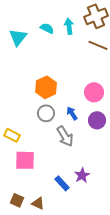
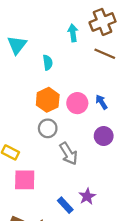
cyan semicircle: (47, 28) -> (48, 63), moved, turned 56
pink circle: (94, 92) -> (77, 103), moved
blue arrow: (72, 113) -> (101, 102), moved

